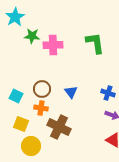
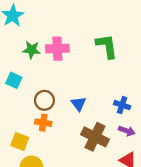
green star: (32, 36) -> (31, 50), moved
cyan square: (16, 96) -> (14, 80), moved
brown cross: (59, 127) -> (95, 137), moved

